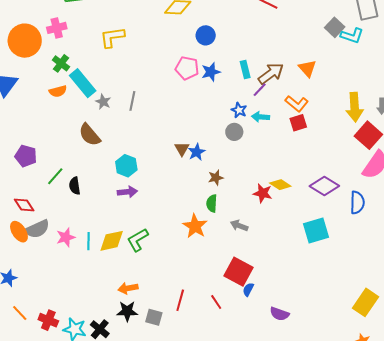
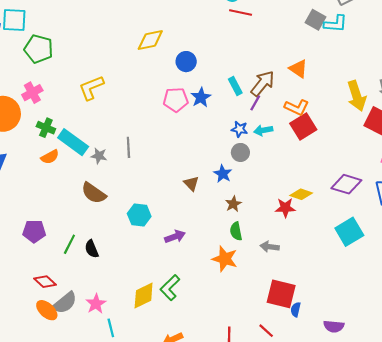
red square: (298, 123) -> (303, 127), size x1.4
blue star: (197, 152) -> (223, 174), moved
purple arrow: (127, 192) -> (175, 237), moved
cyan line: (88, 241) -> (111, 328), moved

